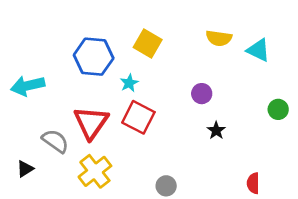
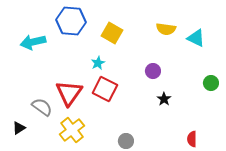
blue hexagon: (94, 57) -> (71, 21), moved
cyan arrow: (28, 86) -> (33, 42), moved

